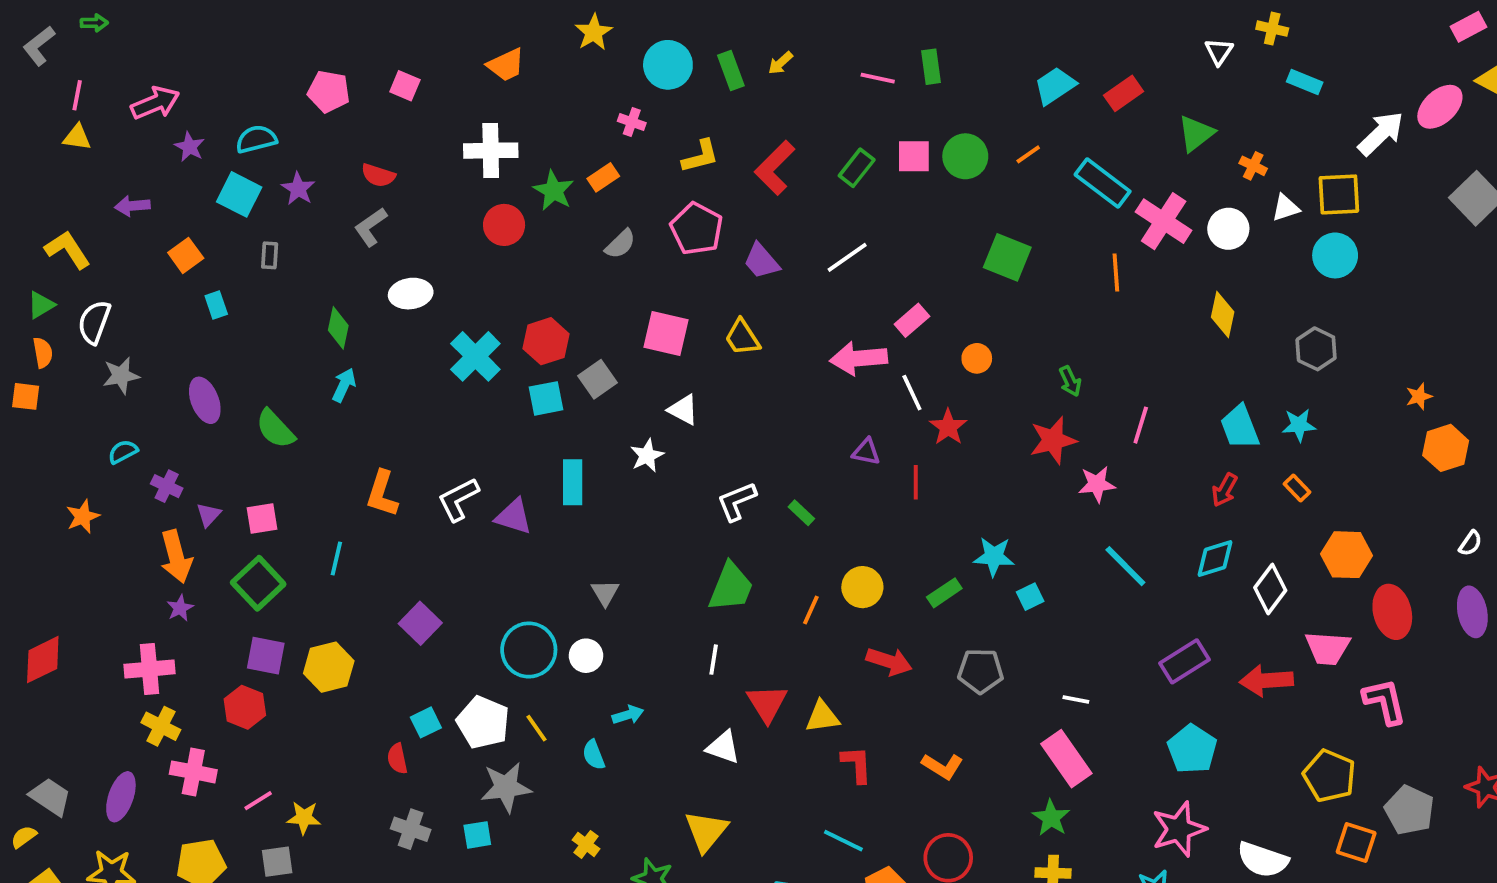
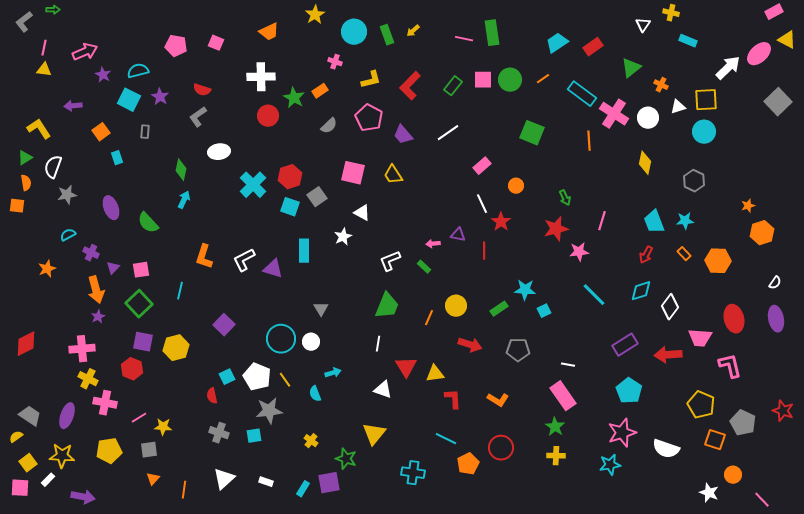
green rectangle: (931, 67) -> (492, 33), size x1.4
pink arrow: (859, 358) -> (433, 244), moved, size x0.5
cyan square: (546, 398) -> (290, 207), turned 30
orange hexagon: (1347, 555) -> (718, 261), moved

